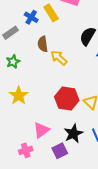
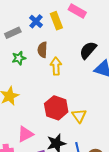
yellow arrow: (59, 58) -> (56, 66), turned 36
green star: (13, 62) -> (19, 58), moved

